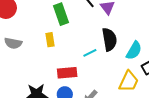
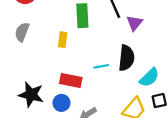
gray semicircle: (13, 43) -> (22, 32), turned 84

